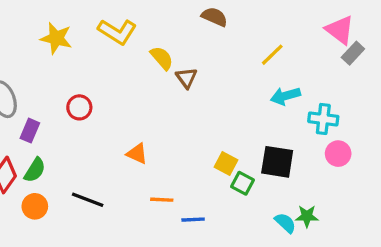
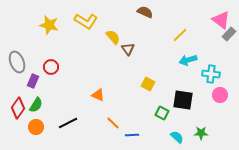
red circle: (79, 107) -> (51, 67), moved
yellow square: (226, 163) -> (148, 84), moved
black line: (88, 200) -> (68, 123), turned -48
orange line: (162, 200) -> (113, 123), turned 40
cyan semicircle: (285, 223) -> (177, 137), moved

